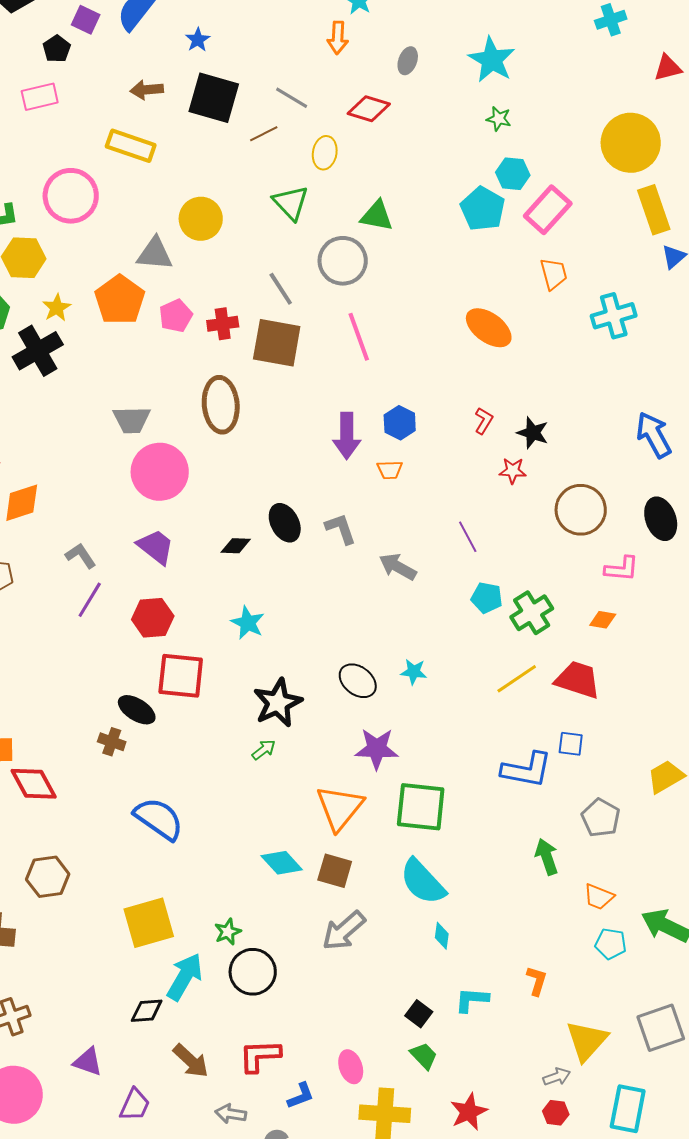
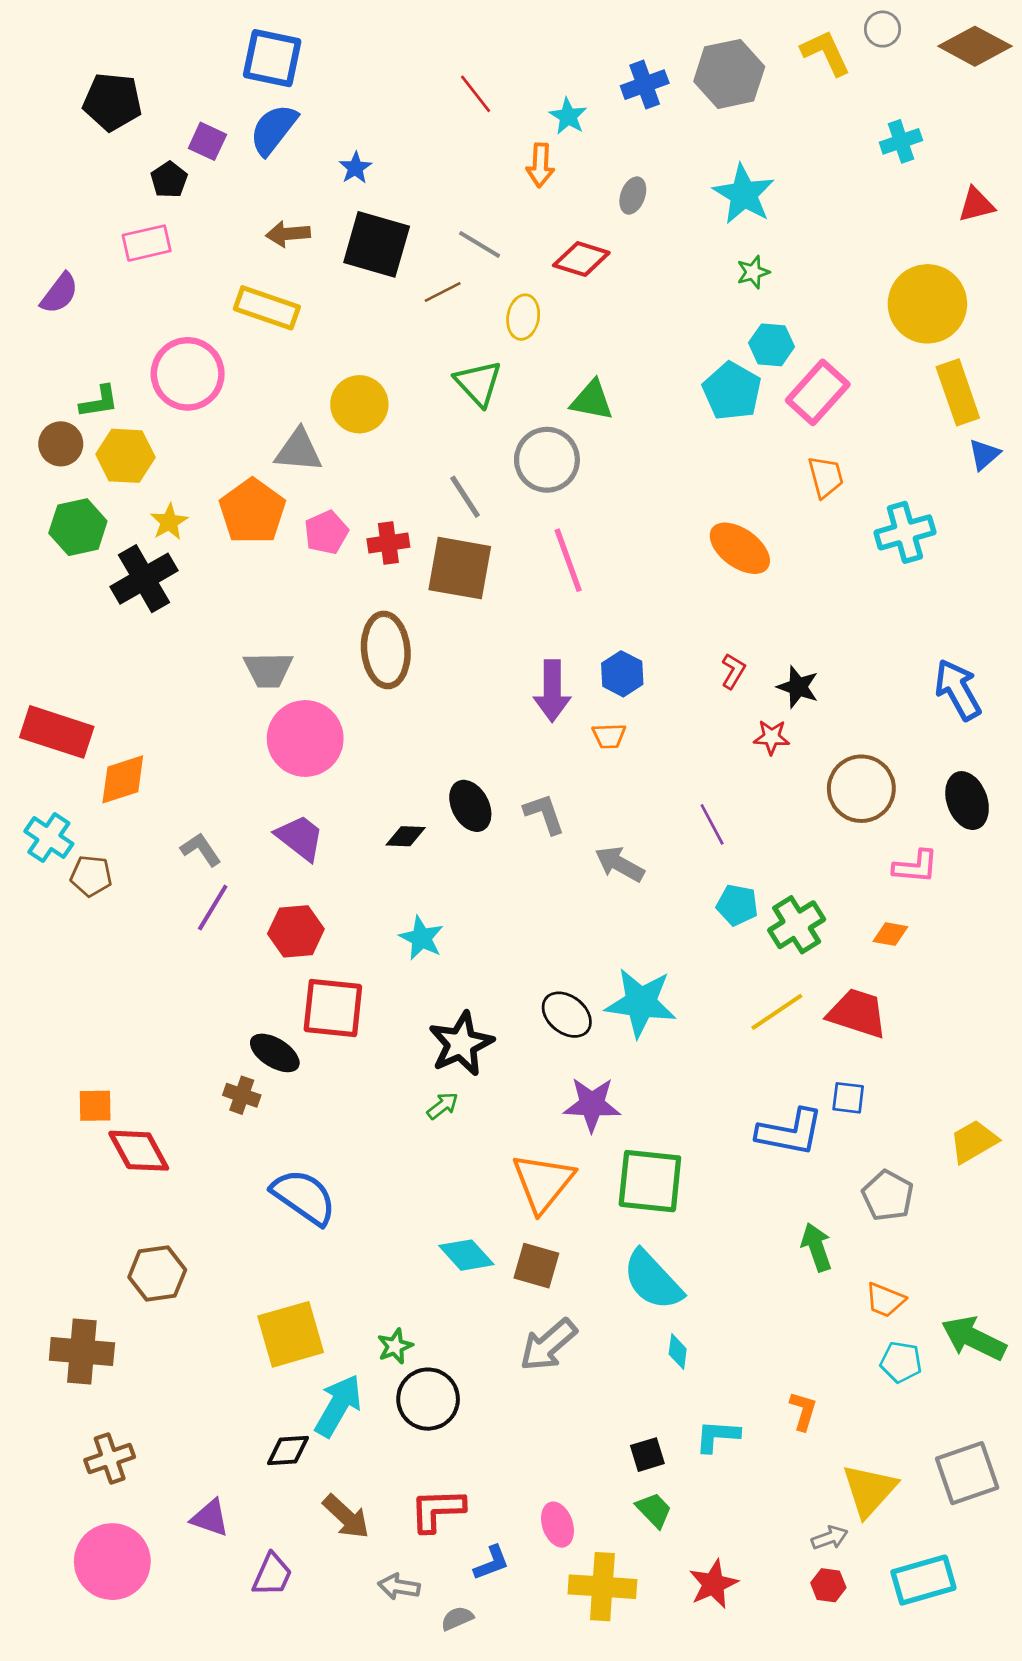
green star: (499, 119) -> (753, 272), turned -30
cyan star: (414, 672) -> (641, 1003), size x2.0
black square: (419, 1014) -> (647, 1455), turned 36
cyan rectangle: (628, 1109) -> (923, 1580), turned 63

